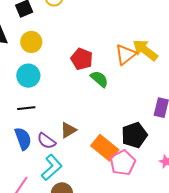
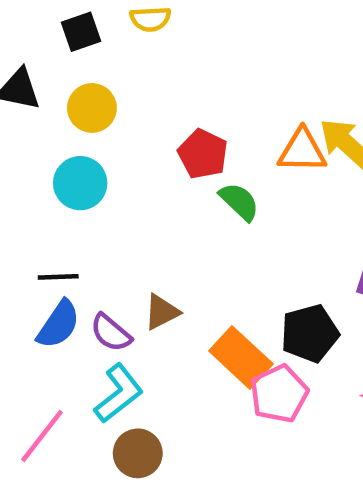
orange triangle: (126, 55) -> (302, 151), turned 35
black line: (26, 108) -> (58, 277), moved
blue semicircle: (23, 139) -> (58, 324), turned 50

